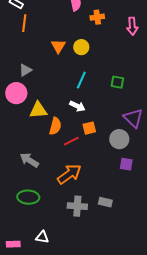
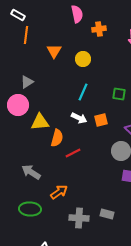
orange triangle: (58, 46) -> (54, 51), moved
orange square: (89, 128) -> (101, 120), moved
orange arrow: (69, 174) -> (59, 192), moved, size x0.7

